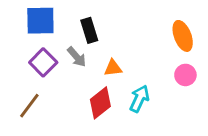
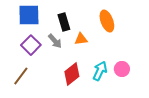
orange ellipse: (183, 36) -> (107, 21), moved
orange triangle: (113, 68) -> (81, 39), moved
pink circle: (185, 75) -> (122, 69), moved

